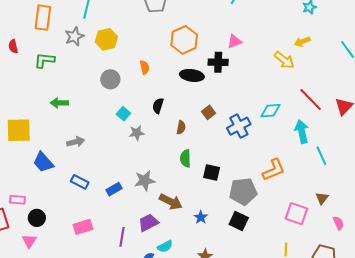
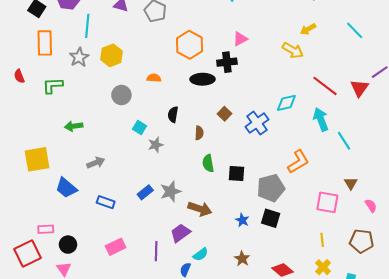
orange semicircle: (145, 67) -> (154, 78), turned -64
blue rectangle: (114, 189) -> (145, 192), moved
blue star: (201, 217) -> (242, 220), moved

